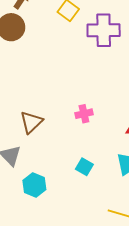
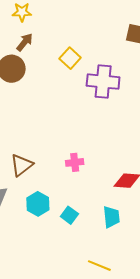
cyan hexagon: (34, 185) -> (38, 204), moved

